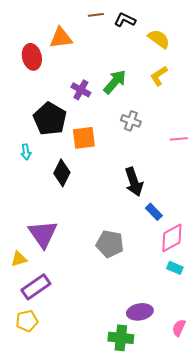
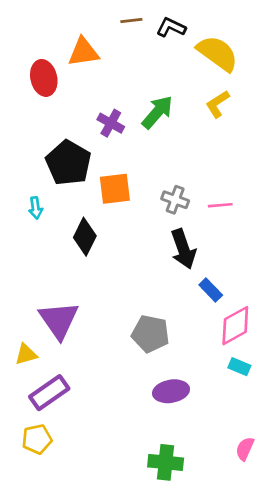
yellow semicircle: (159, 39) -> (218, 53), size x1.4
gray cross: (131, 121) -> (175, 200), moved
pink line: (179, 139) -> (220, 205), moved
purple ellipse: (140, 312) -> (171, 391), moved

